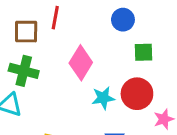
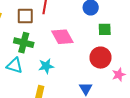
pink diamond: (81, 63) -> (62, 37), turned -60
cyan star: (103, 98) -> (46, 66), moved

